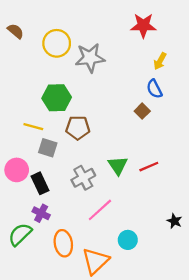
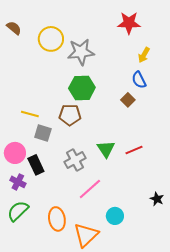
green hexagon: (57, 98) -> (82, 88), moved
purple cross: (41, 213) -> (18, 182), moved

